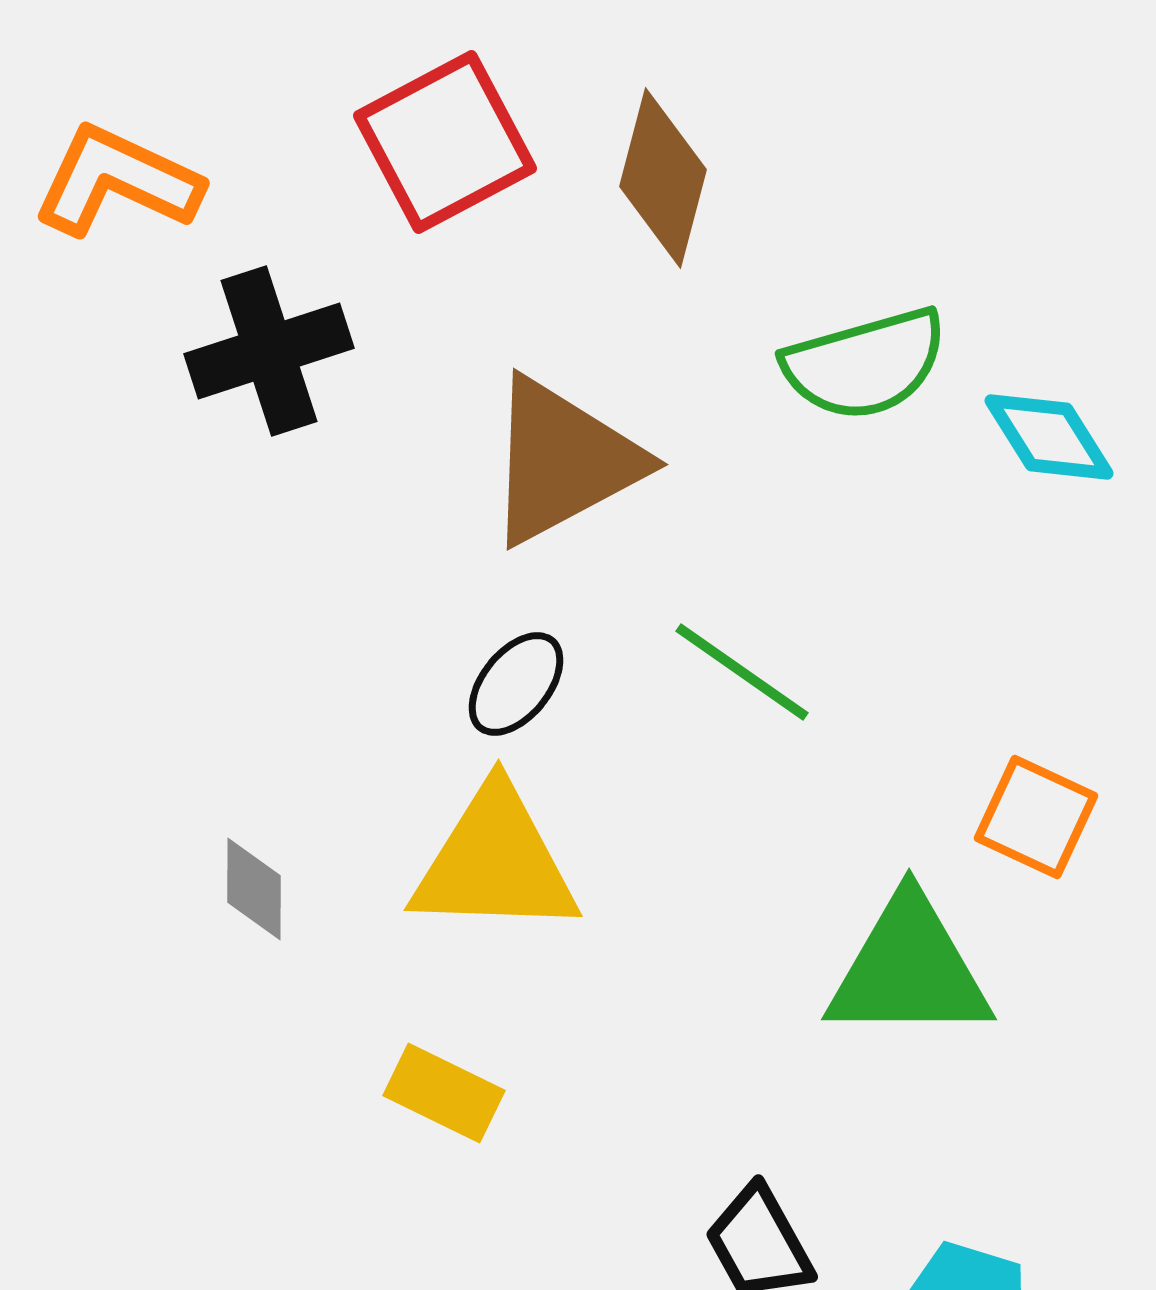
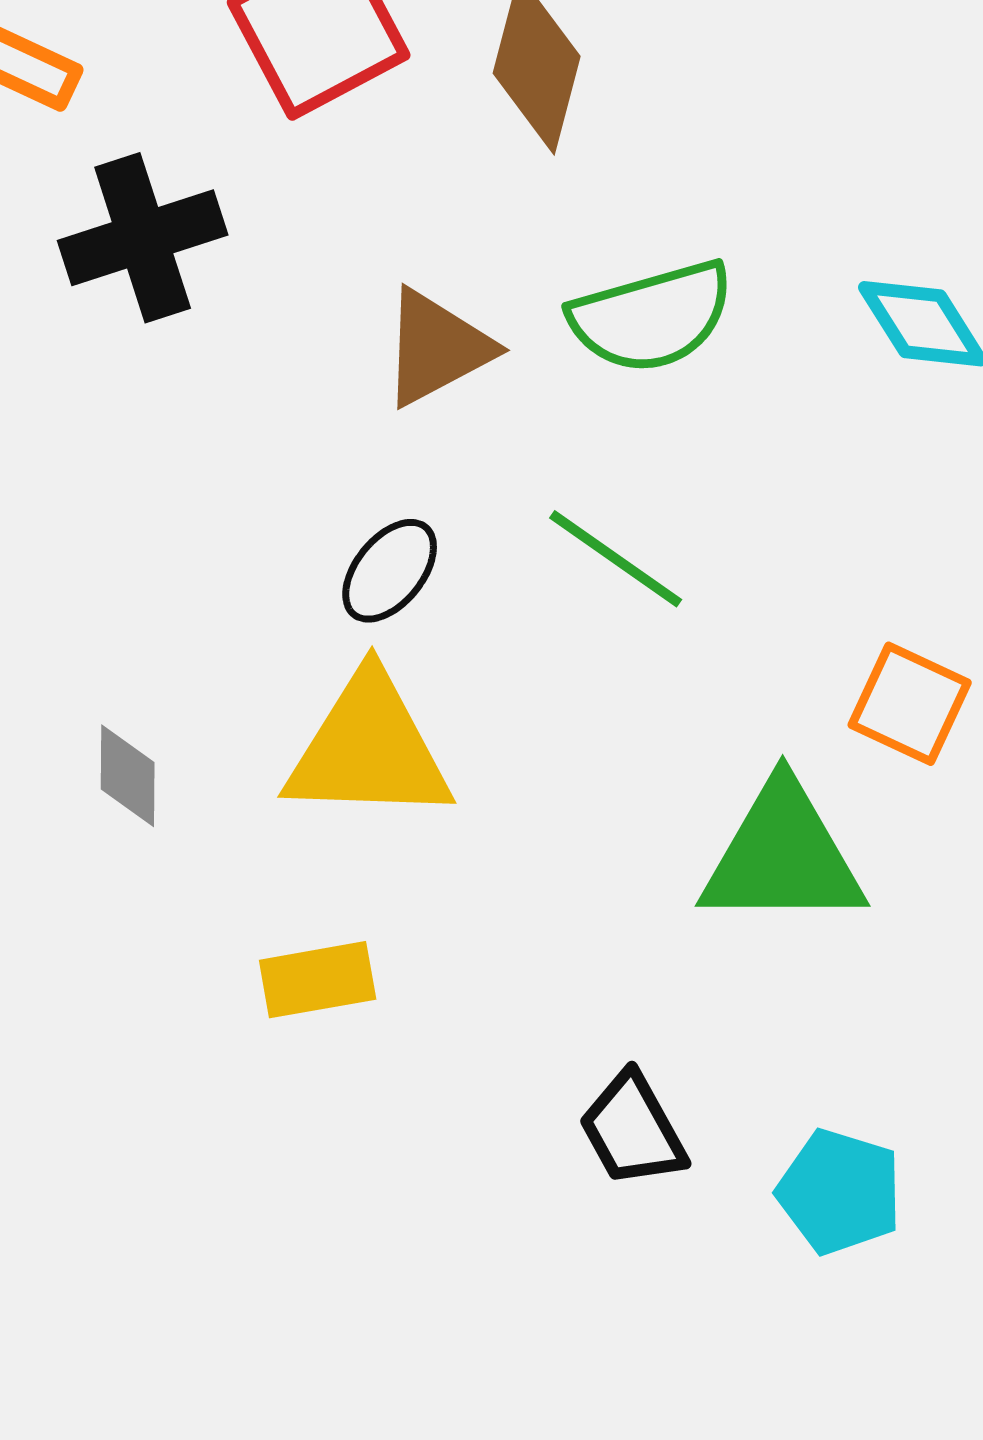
green semicircle: (865, 364) -> (652, 317), moved
brown triangle: (563, 461) -> (437, 348), size x0.7
yellow rectangle: (444, 1093) -> (318, 980), turned -36

